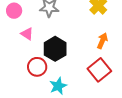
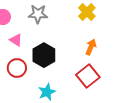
red circle: (37, 67) -> (17, 68), moved

